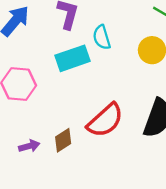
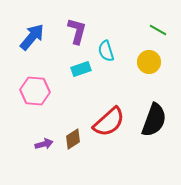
cyan rectangle: (72, 58) -> (81, 69), size x0.7

